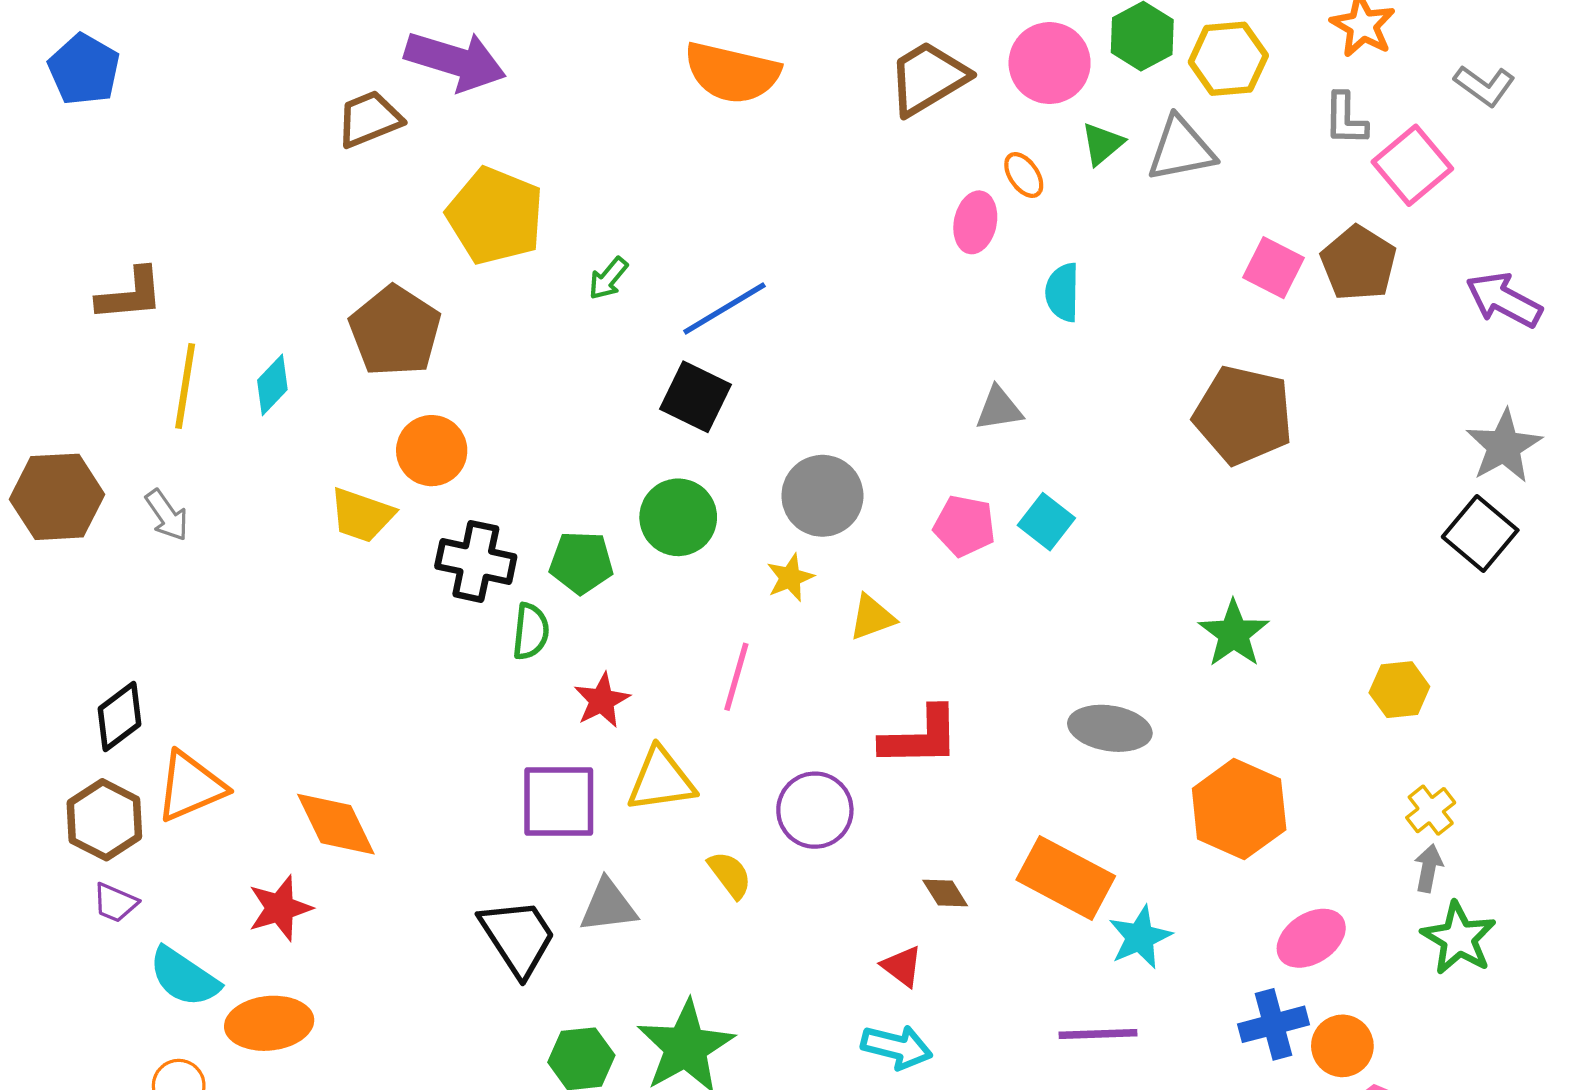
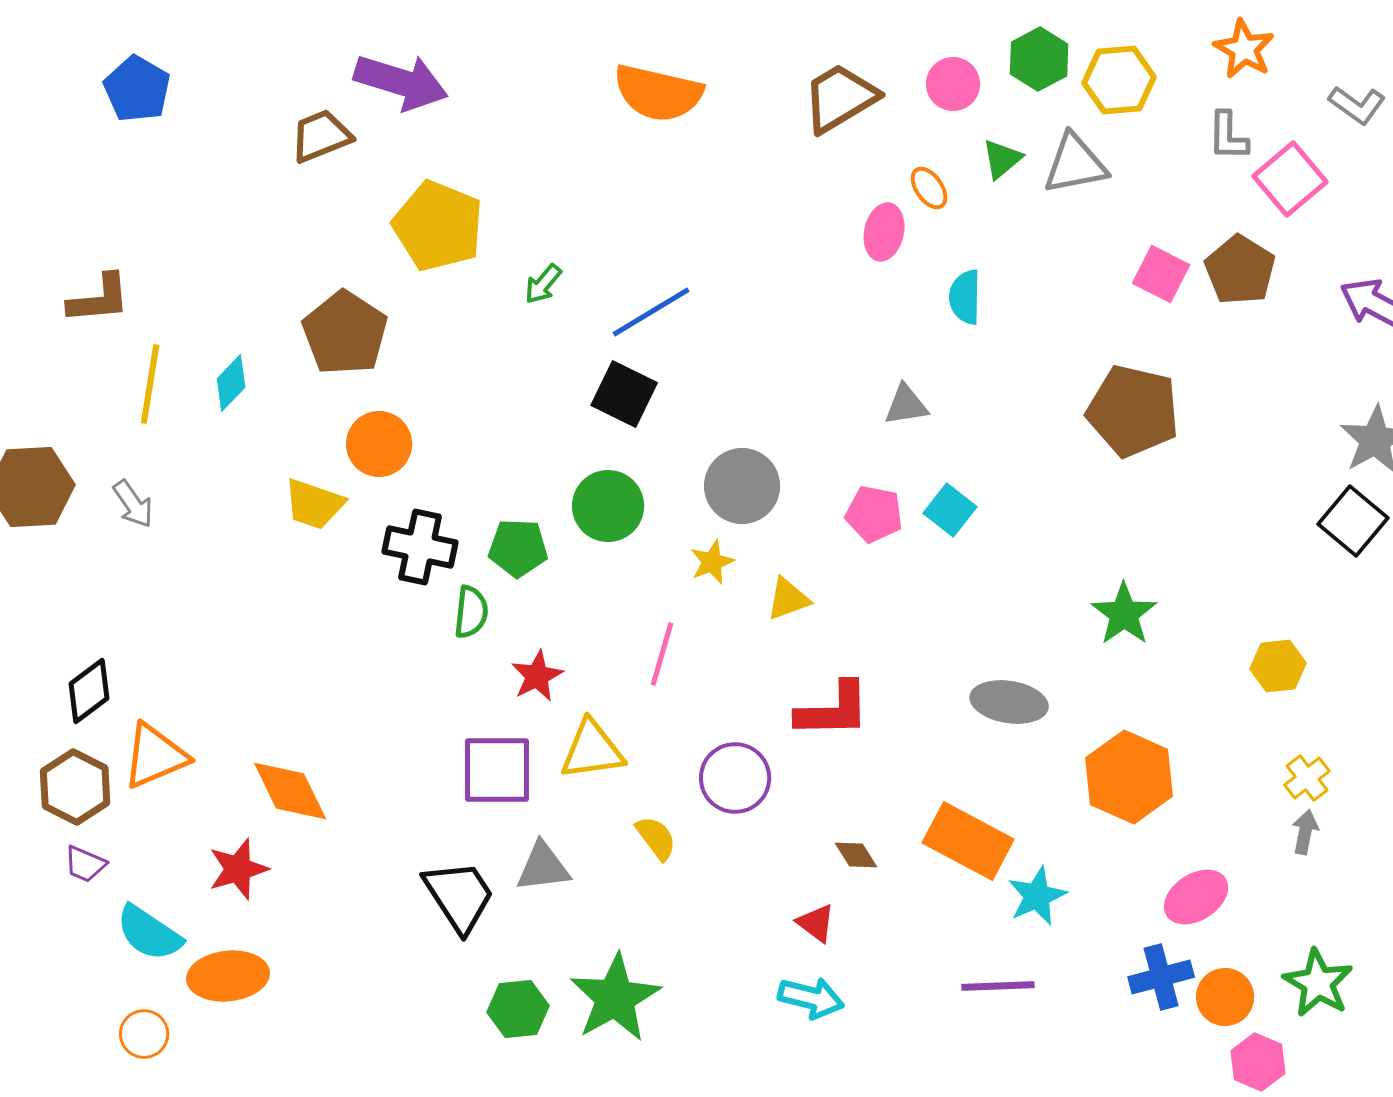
pink circle: (1050, 63) -> (953, 84), size x0.7
blue pentagon: (84, 69) -> (137, 89), moved
green star: (1459, 938) -> (1318, 983), moved

